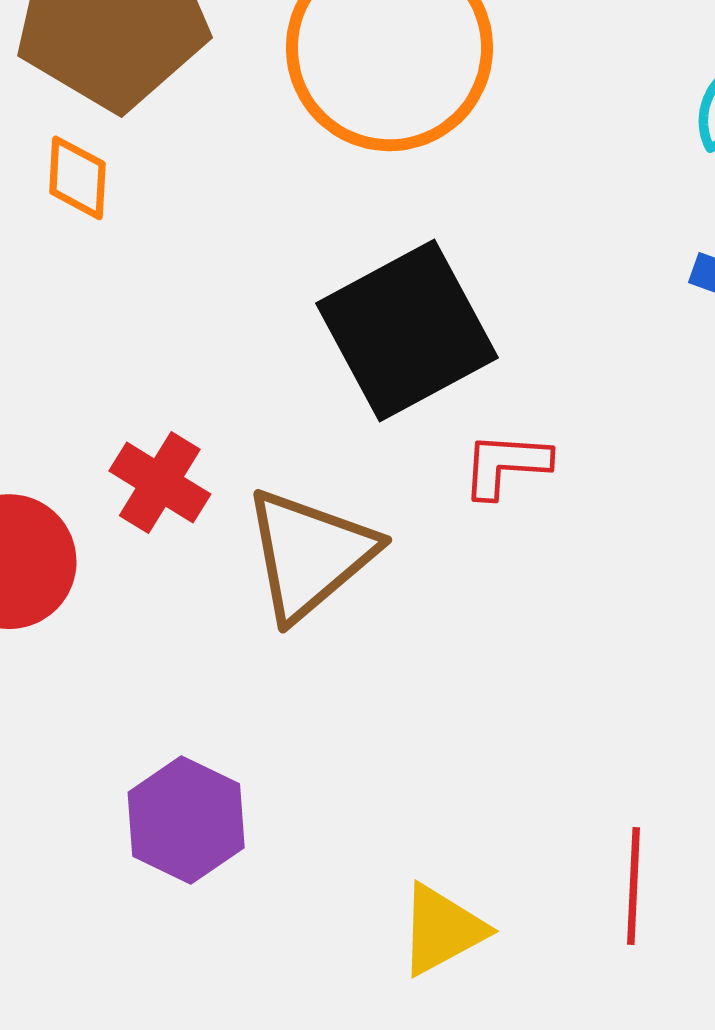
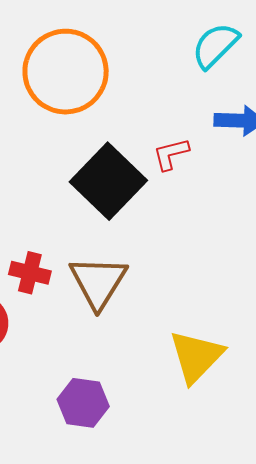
red L-shape: (506, 465) -> (171, 154), moved
yellow triangle: (442, 930) -> (196, 356), moved, size x1.4

